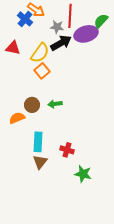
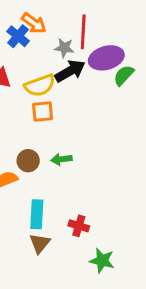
green semicircle: (101, 21) -> (124, 75), moved
yellow semicircle: (40, 53) -> (40, 85), turned 35
orange square: (42, 71) -> (43, 111), turned 35

